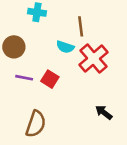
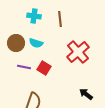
brown line: (81, 26) -> (60, 19), moved
cyan semicircle: (65, 47) -> (36, 43), moved

